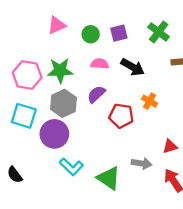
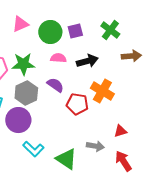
green circle: (91, 34) -> (50, 32), size x1.5
black arrow: (133, 67) -> (87, 61), turned -45
purple semicircle: (96, 94) -> (55, 85), turned 78
orange cross: (150, 101) -> (102, 91), size x1.6

